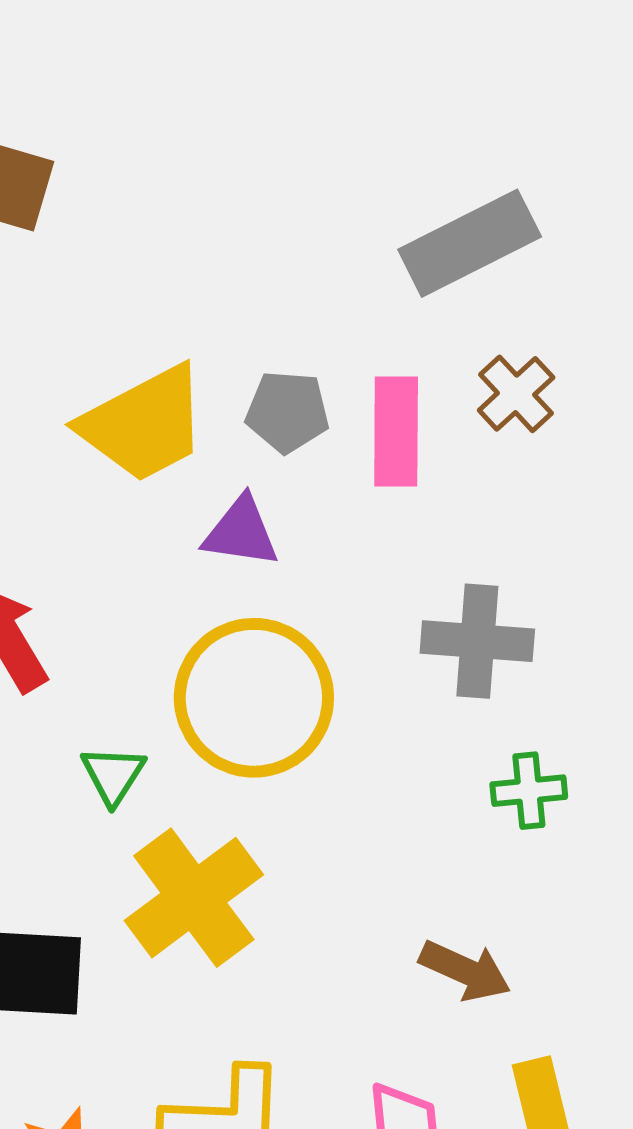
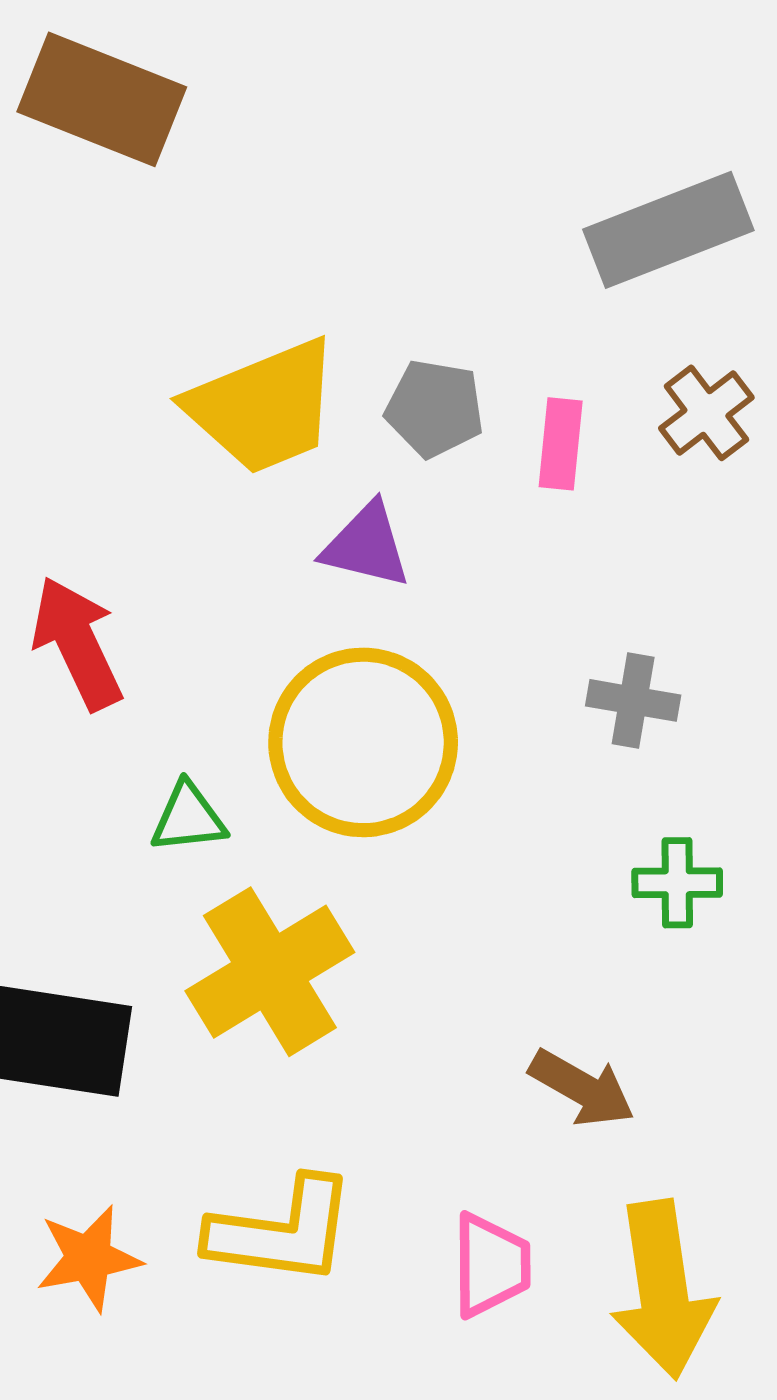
pink rectangle: (396, 431) -> (561, 444), size x0.7
gray cross: (477, 641) -> (633, 700), size x0.7
green triangle: (113, 775) -> (188, 818), turned 46

